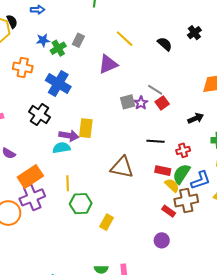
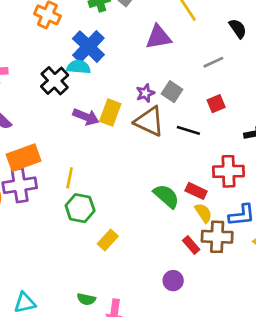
gray line: (155, 90) -> (213, 62), moved, turned -70
gray square: (128, 102) -> (172, 92), turned 35
purple star: (141, 103) -> (145, 93), moved
black line: (156, 141) -> (188, 130), moved
cyan semicircle: (61, 148) -> (79, 67), moved
red cross: (183, 150) -> (228, 171), size x1.6
brown triangle: (122, 167) -> (149, 121), moved
green semicircle: (181, 174) -> (166, 196), moved, turned 85

